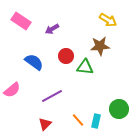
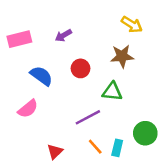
pink rectangle: (21, 21) -> (19, 39), moved, turned -48
green triangle: (85, 67) -> (112, 92), moved
pink semicircle: (12, 90) -> (28, 109), moved
purple line: (52, 96) -> (88, 117), moved

